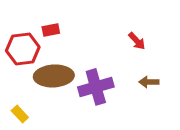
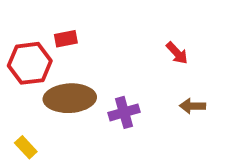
purple cross: (96, 87) -> (124, 112), size x0.7

